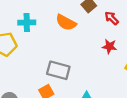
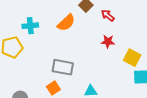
orange semicircle: (66, 22) -> (66, 23), turned -66

